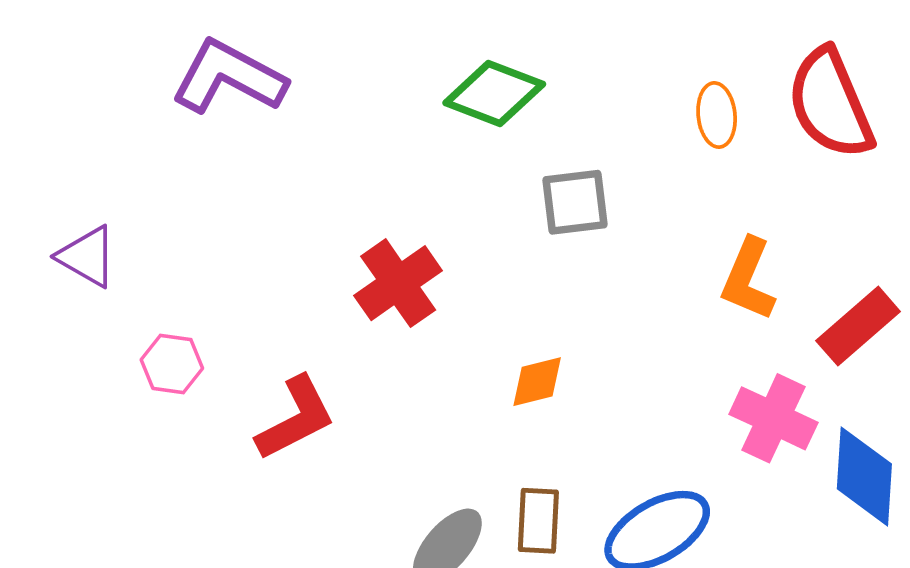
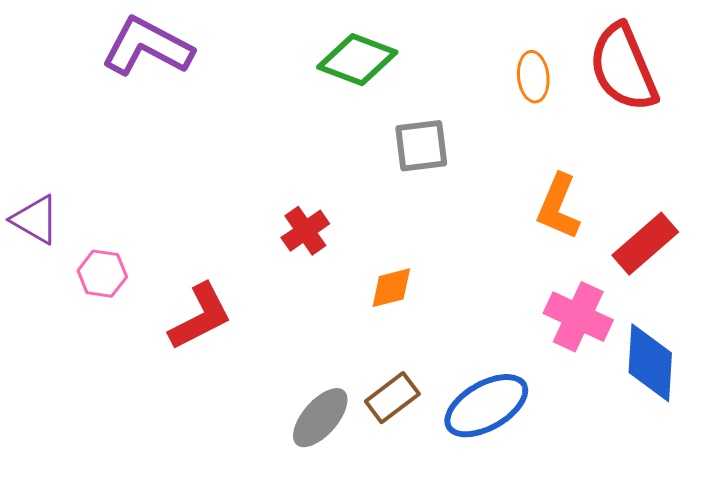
purple triangle: (87, 257) -> (35, 220), moved
red cross: (398, 283) -> (305, 231), moved, size x0.7
brown rectangle: (538, 521) -> (392, 398), turned 50

